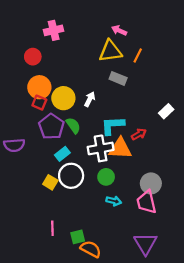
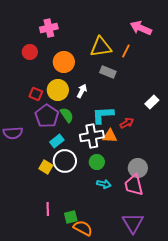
pink arrow: (119, 30) -> (141, 28), moved, size x1.5
orange circle: (39, 87) -> (64, 62), moved
orange triangle: (120, 148) -> (110, 136), size x0.7

